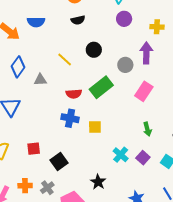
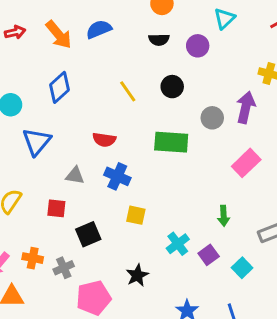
purple circle: (124, 19) -> (198, 46), moved
blue semicircle: (36, 22) -> (99, 29), turned 144
gray triangle: (40, 80) -> (75, 176), moved
green rectangle: (101, 87) -> (171, 142), turned 30
pink rectangle: (144, 91) -> (246, 163), moved
red semicircle: (74, 94) -> (104, 140), moved
yellow square: (95, 127) -> (136, 215), moved

